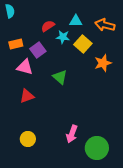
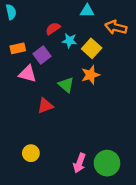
cyan triangle: (76, 21) -> (87, 11), moved
orange star: (103, 63) -> (90, 75), moved
red triangle: (27, 96) -> (45, 106), moved
pink arrow: (72, 134) -> (79, 163), moved

